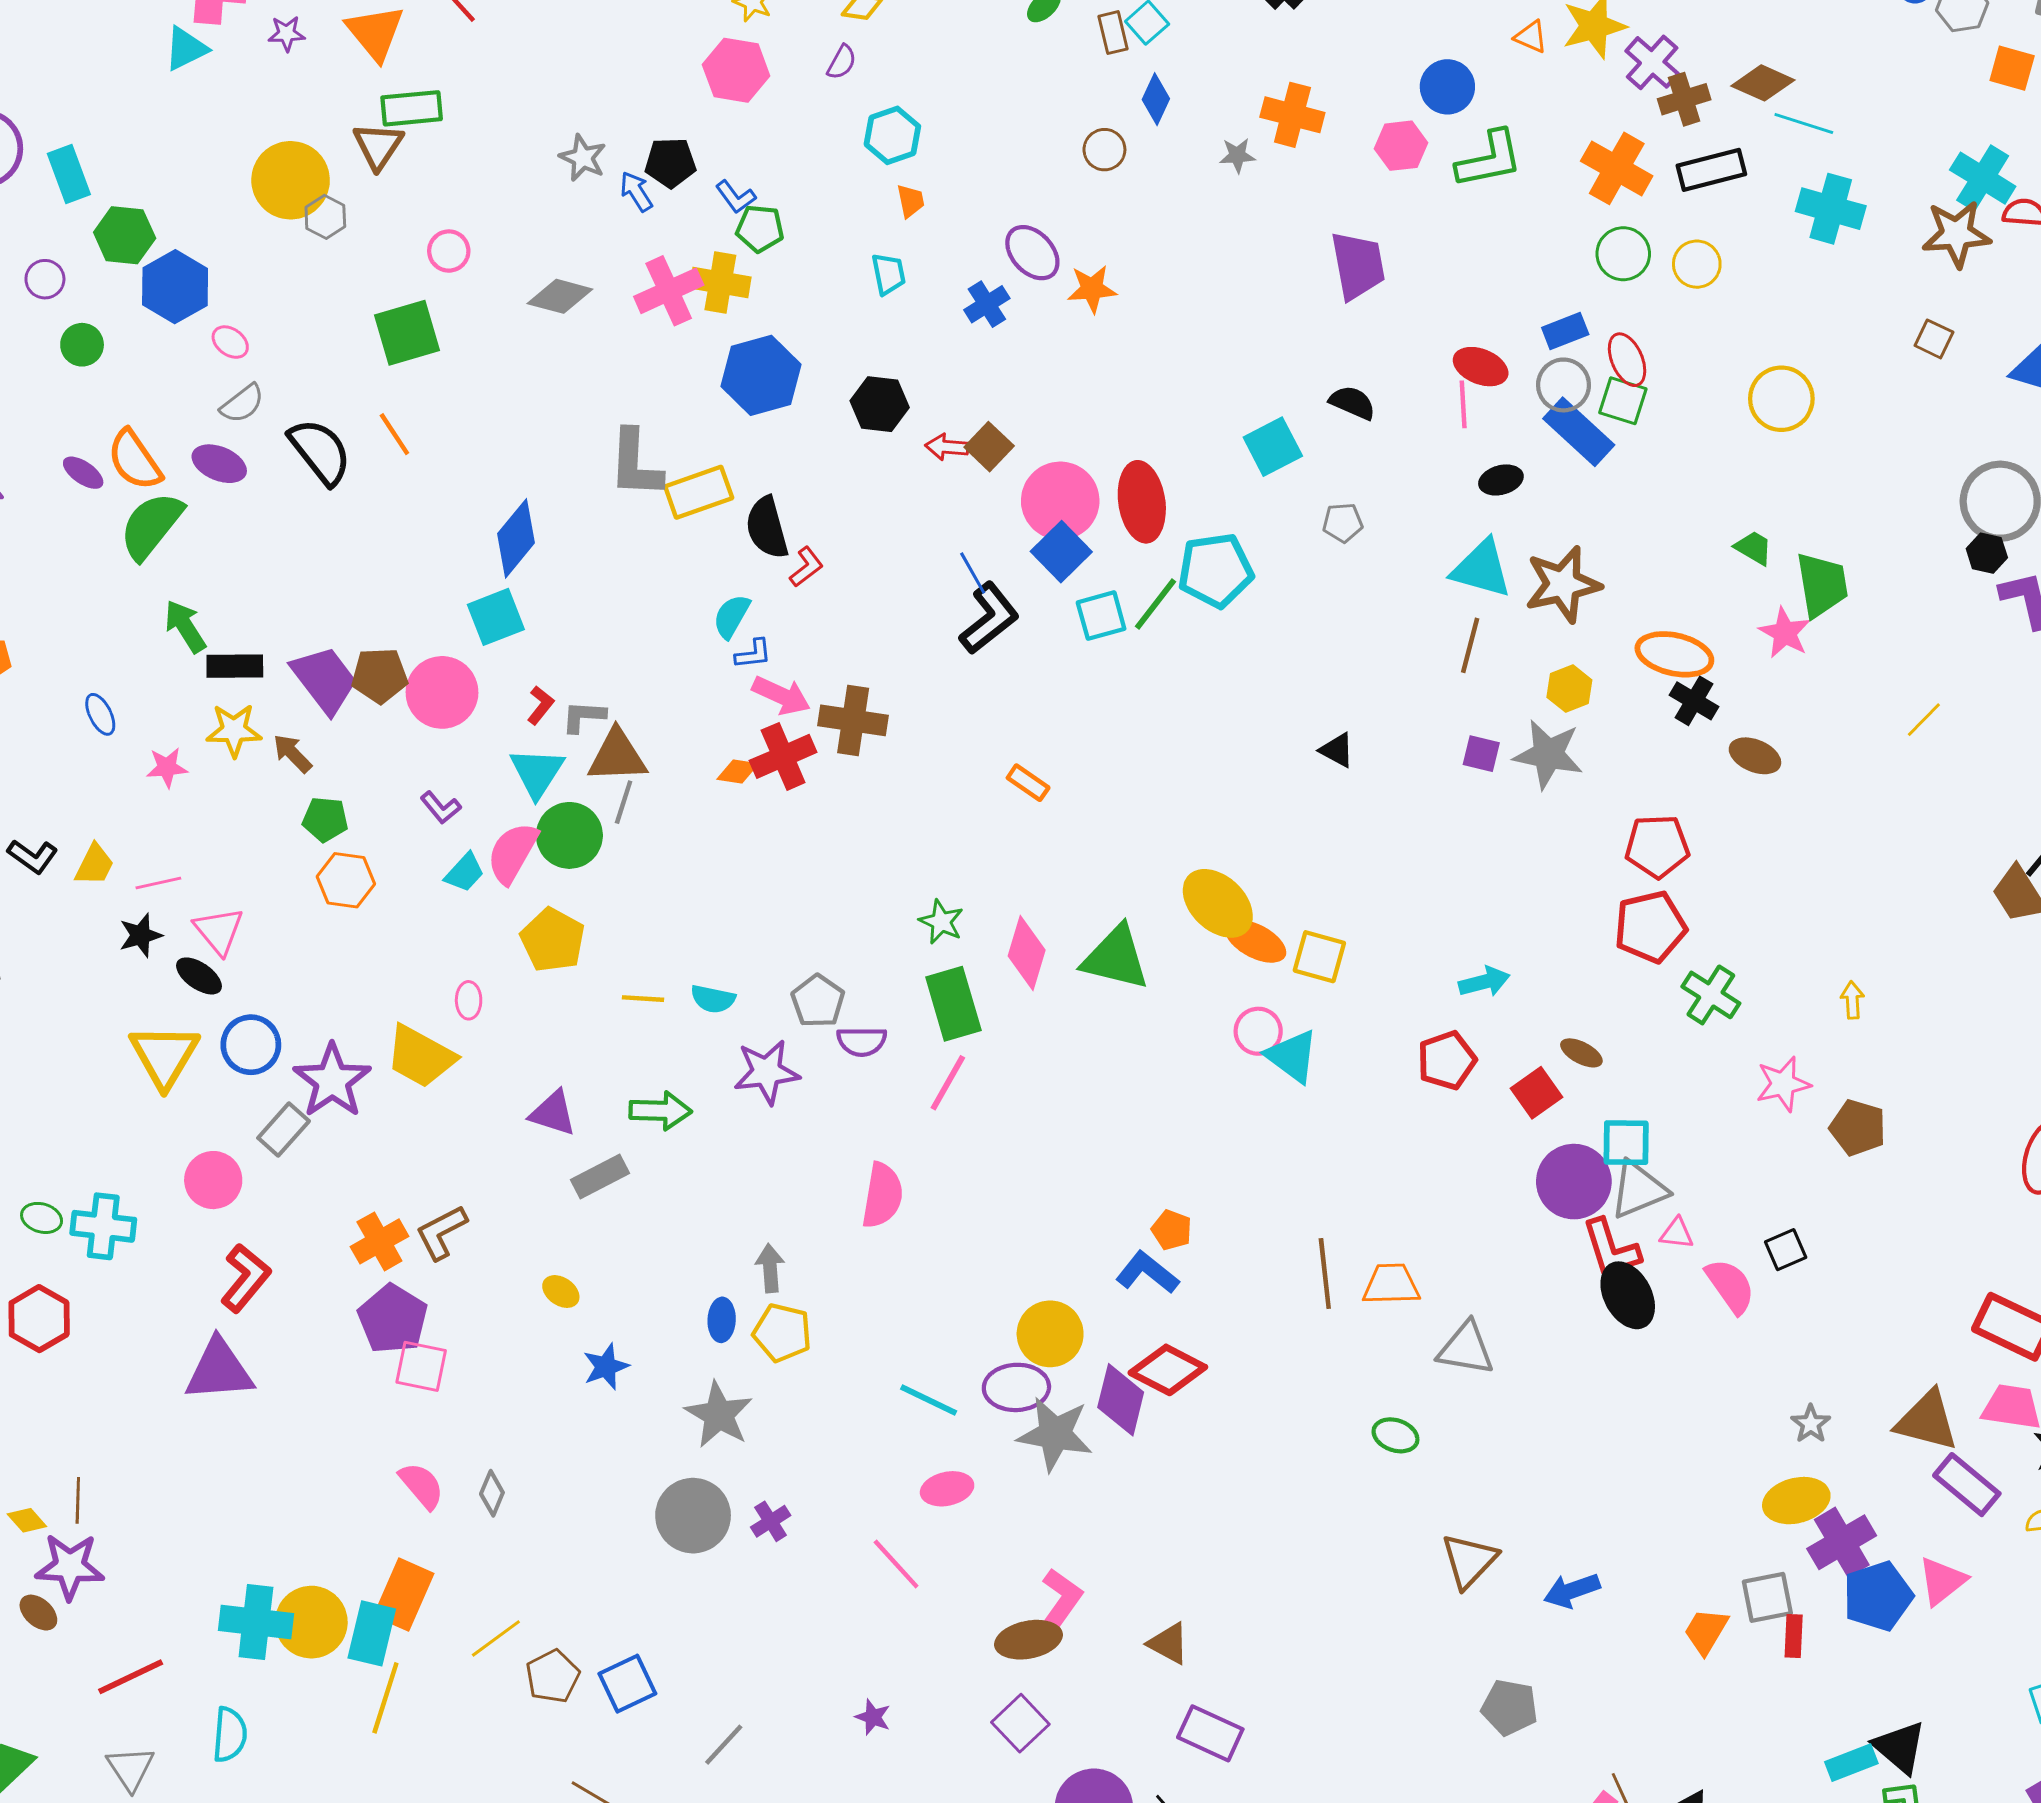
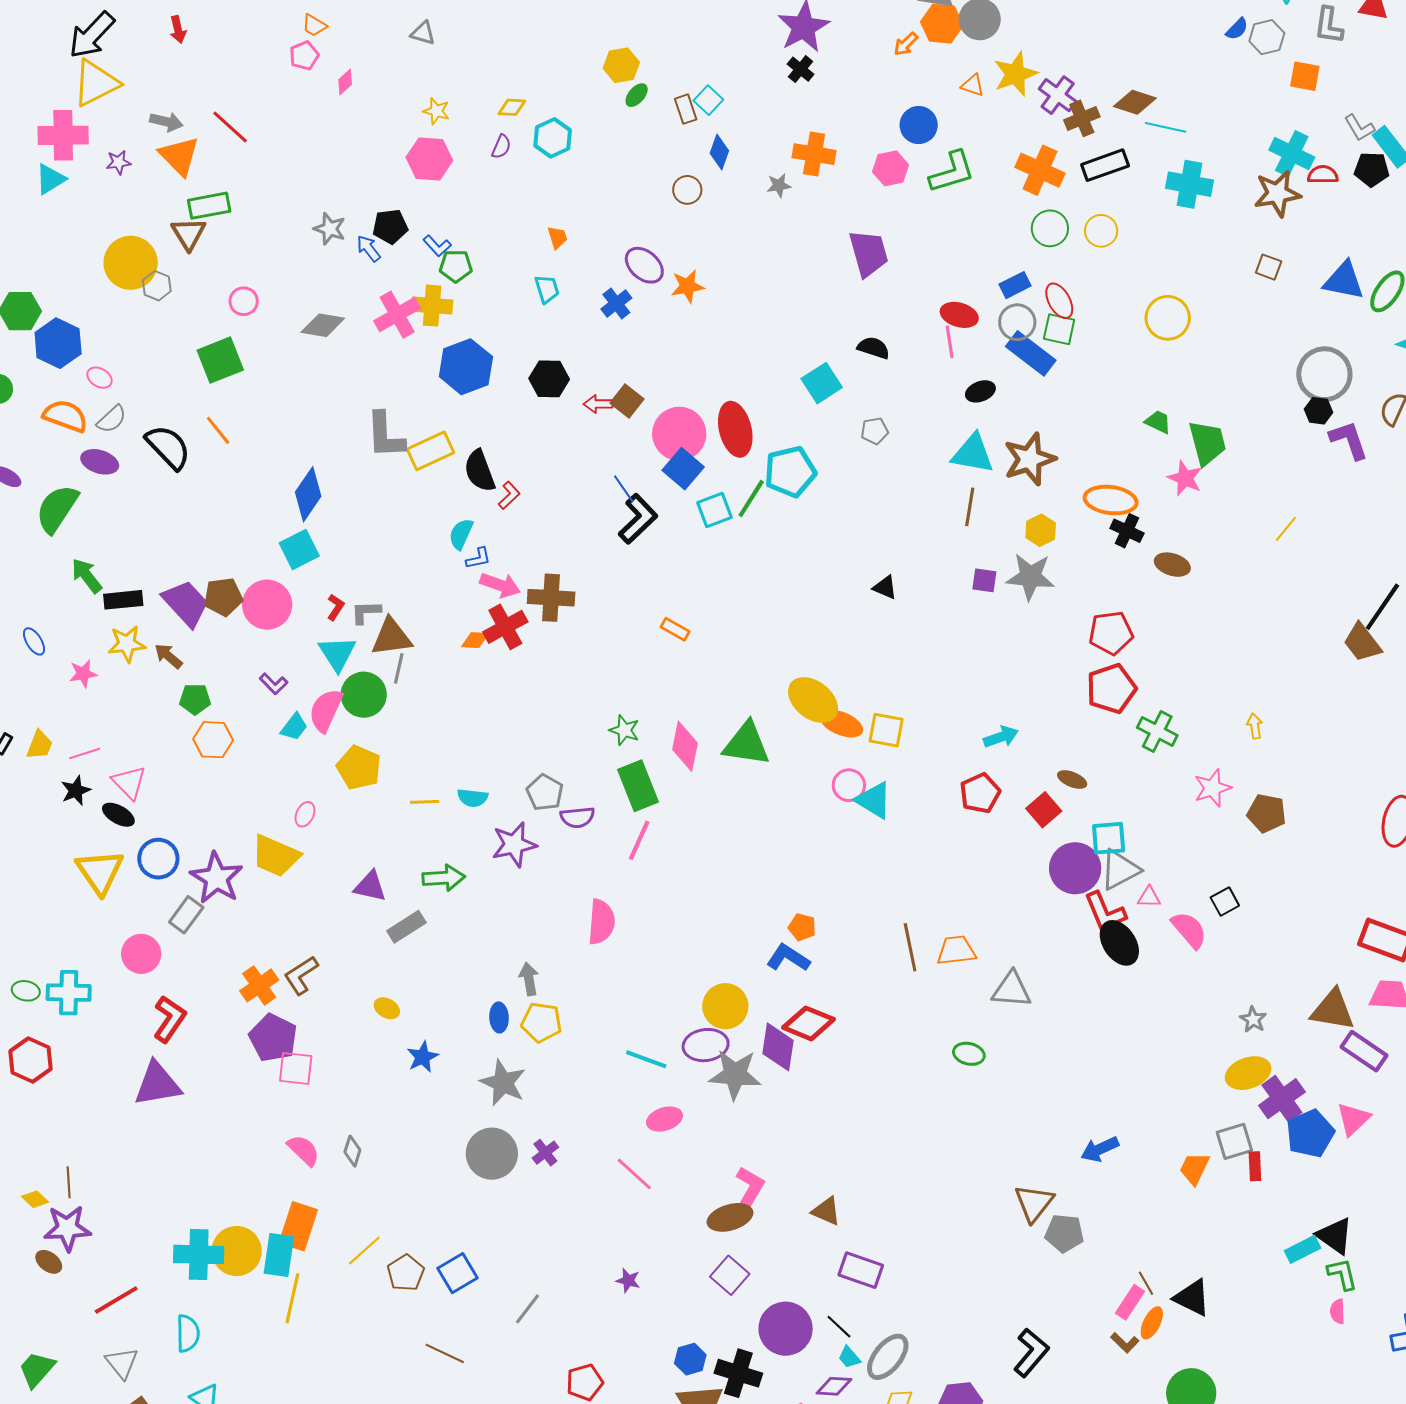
cyan hexagon: (892, 135) -> (553, 138), moved
orange semicircle: (135, 460) -> (65, 416), moved, turned 150
pink ellipse: (469, 1000) -> (305, 814), turned 30
brown triangle: (1469, 1561) -> (1034, 1203), moved

